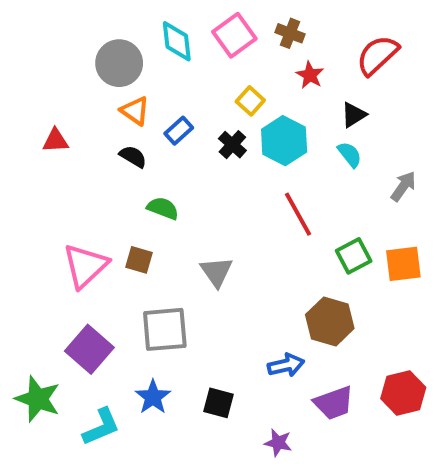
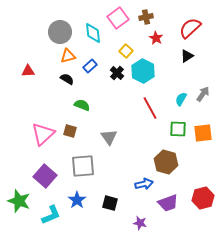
brown cross: (290, 33) -> (146, 17), turned -32
cyan diamond: (177, 41) -> (93, 33), moved
orange triangle: (135, 111) -> (68, 56), turned -49
black triangle: (354, 115) -> (187, 56), moved
cyan semicircle: (350, 155) -> (181, 99), moved, turned -112
green square: (354, 256) -> (178, 129), turned 30

